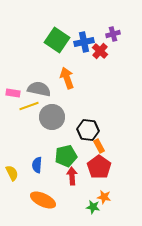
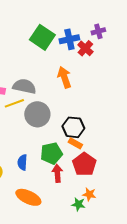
orange arrow: (67, 78) -> (64, 77), moved
orange rectangle: (99, 146) -> (75, 143), moved, turned -32

